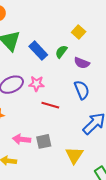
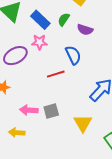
pink star: (36, 84) -> (39, 42), moved
blue semicircle: (82, 90) -> (73, 55), moved
red line: (50, 105) -> (56, 74), turned -30

